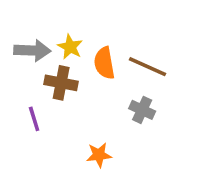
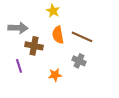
yellow star: (70, 47) -> (53, 11), moved
orange star: (99, 155) -> (55, 75), moved

